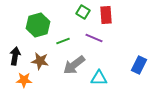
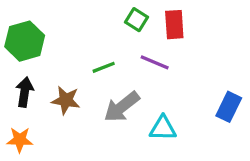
green hexagon: (38, 25) -> (25, 41), moved
orange star: (24, 80) -> (20, 140), moved

